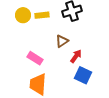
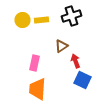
red arrow: (76, 56) -> (76, 61), turned -56
pink rectangle: (35, 58) -> (34, 63), turned 70

